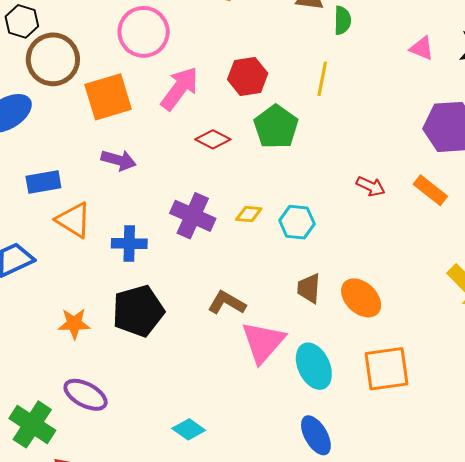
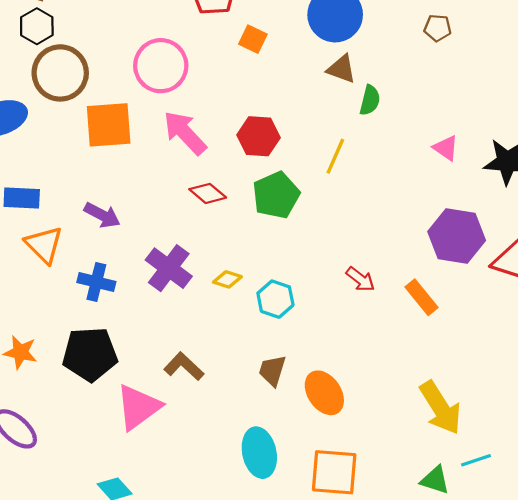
pink arrow: (180, 88) -> (185, 133), turned -93
purple arrow: (119, 160) -> (102, 215), moved
pink triangle: (263, 342) -> (138, 407), moved

